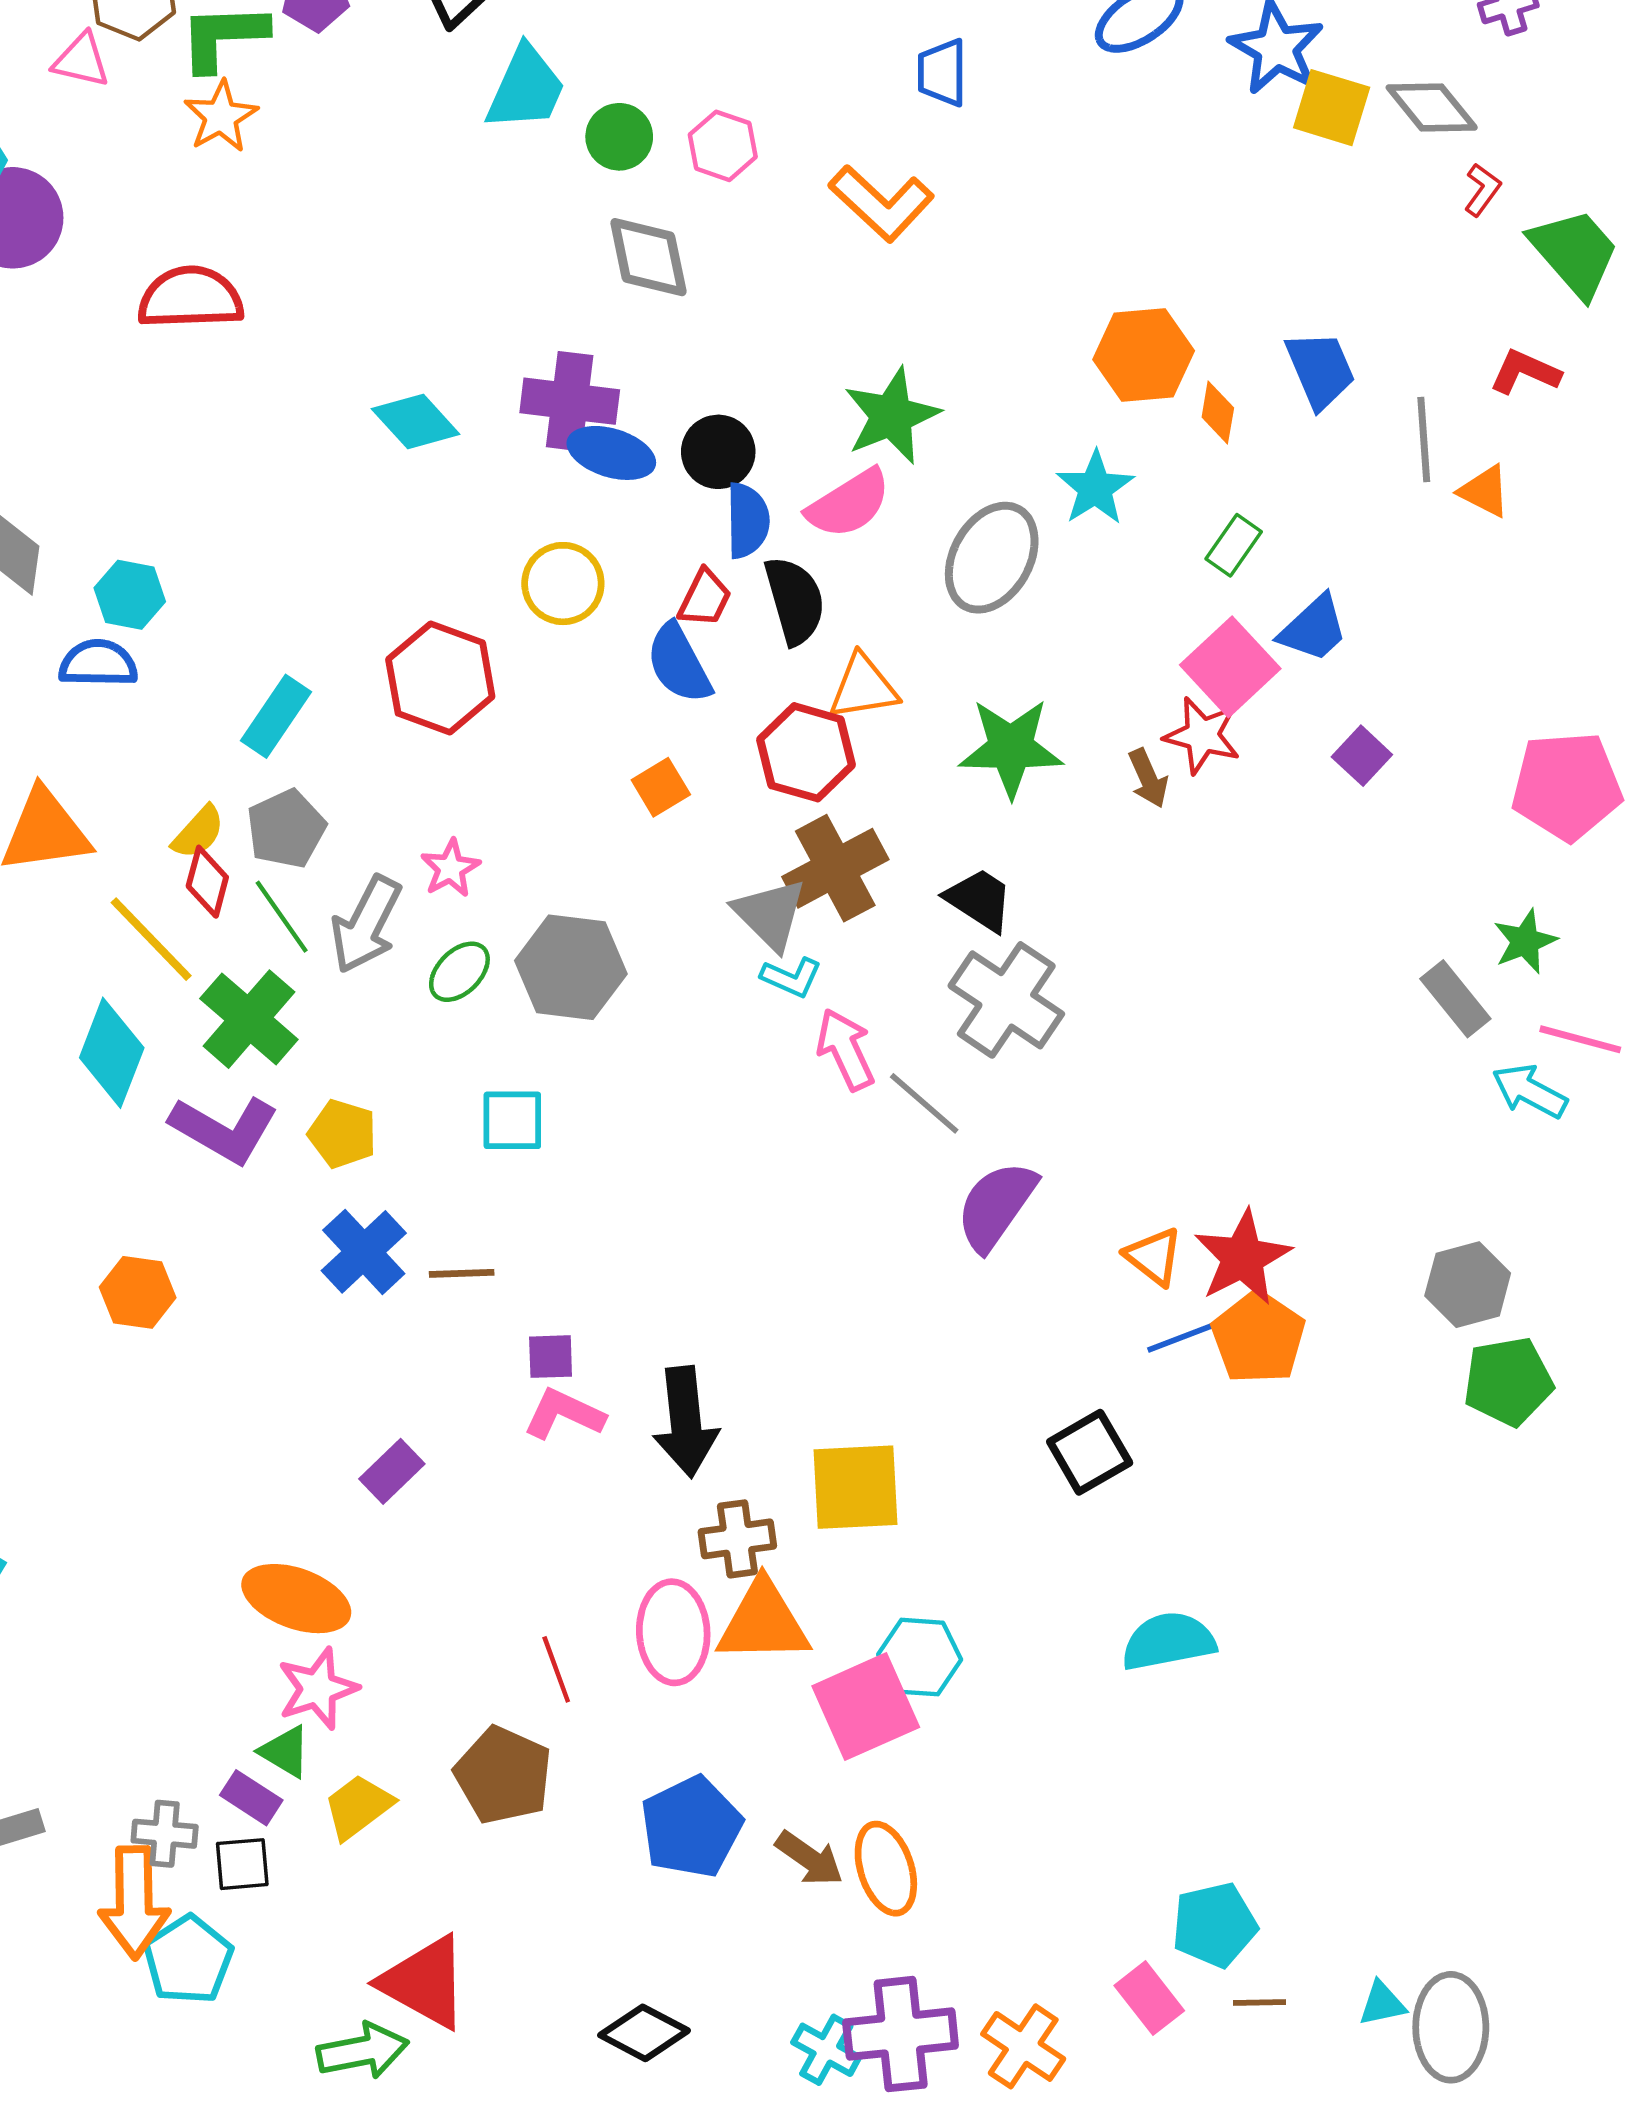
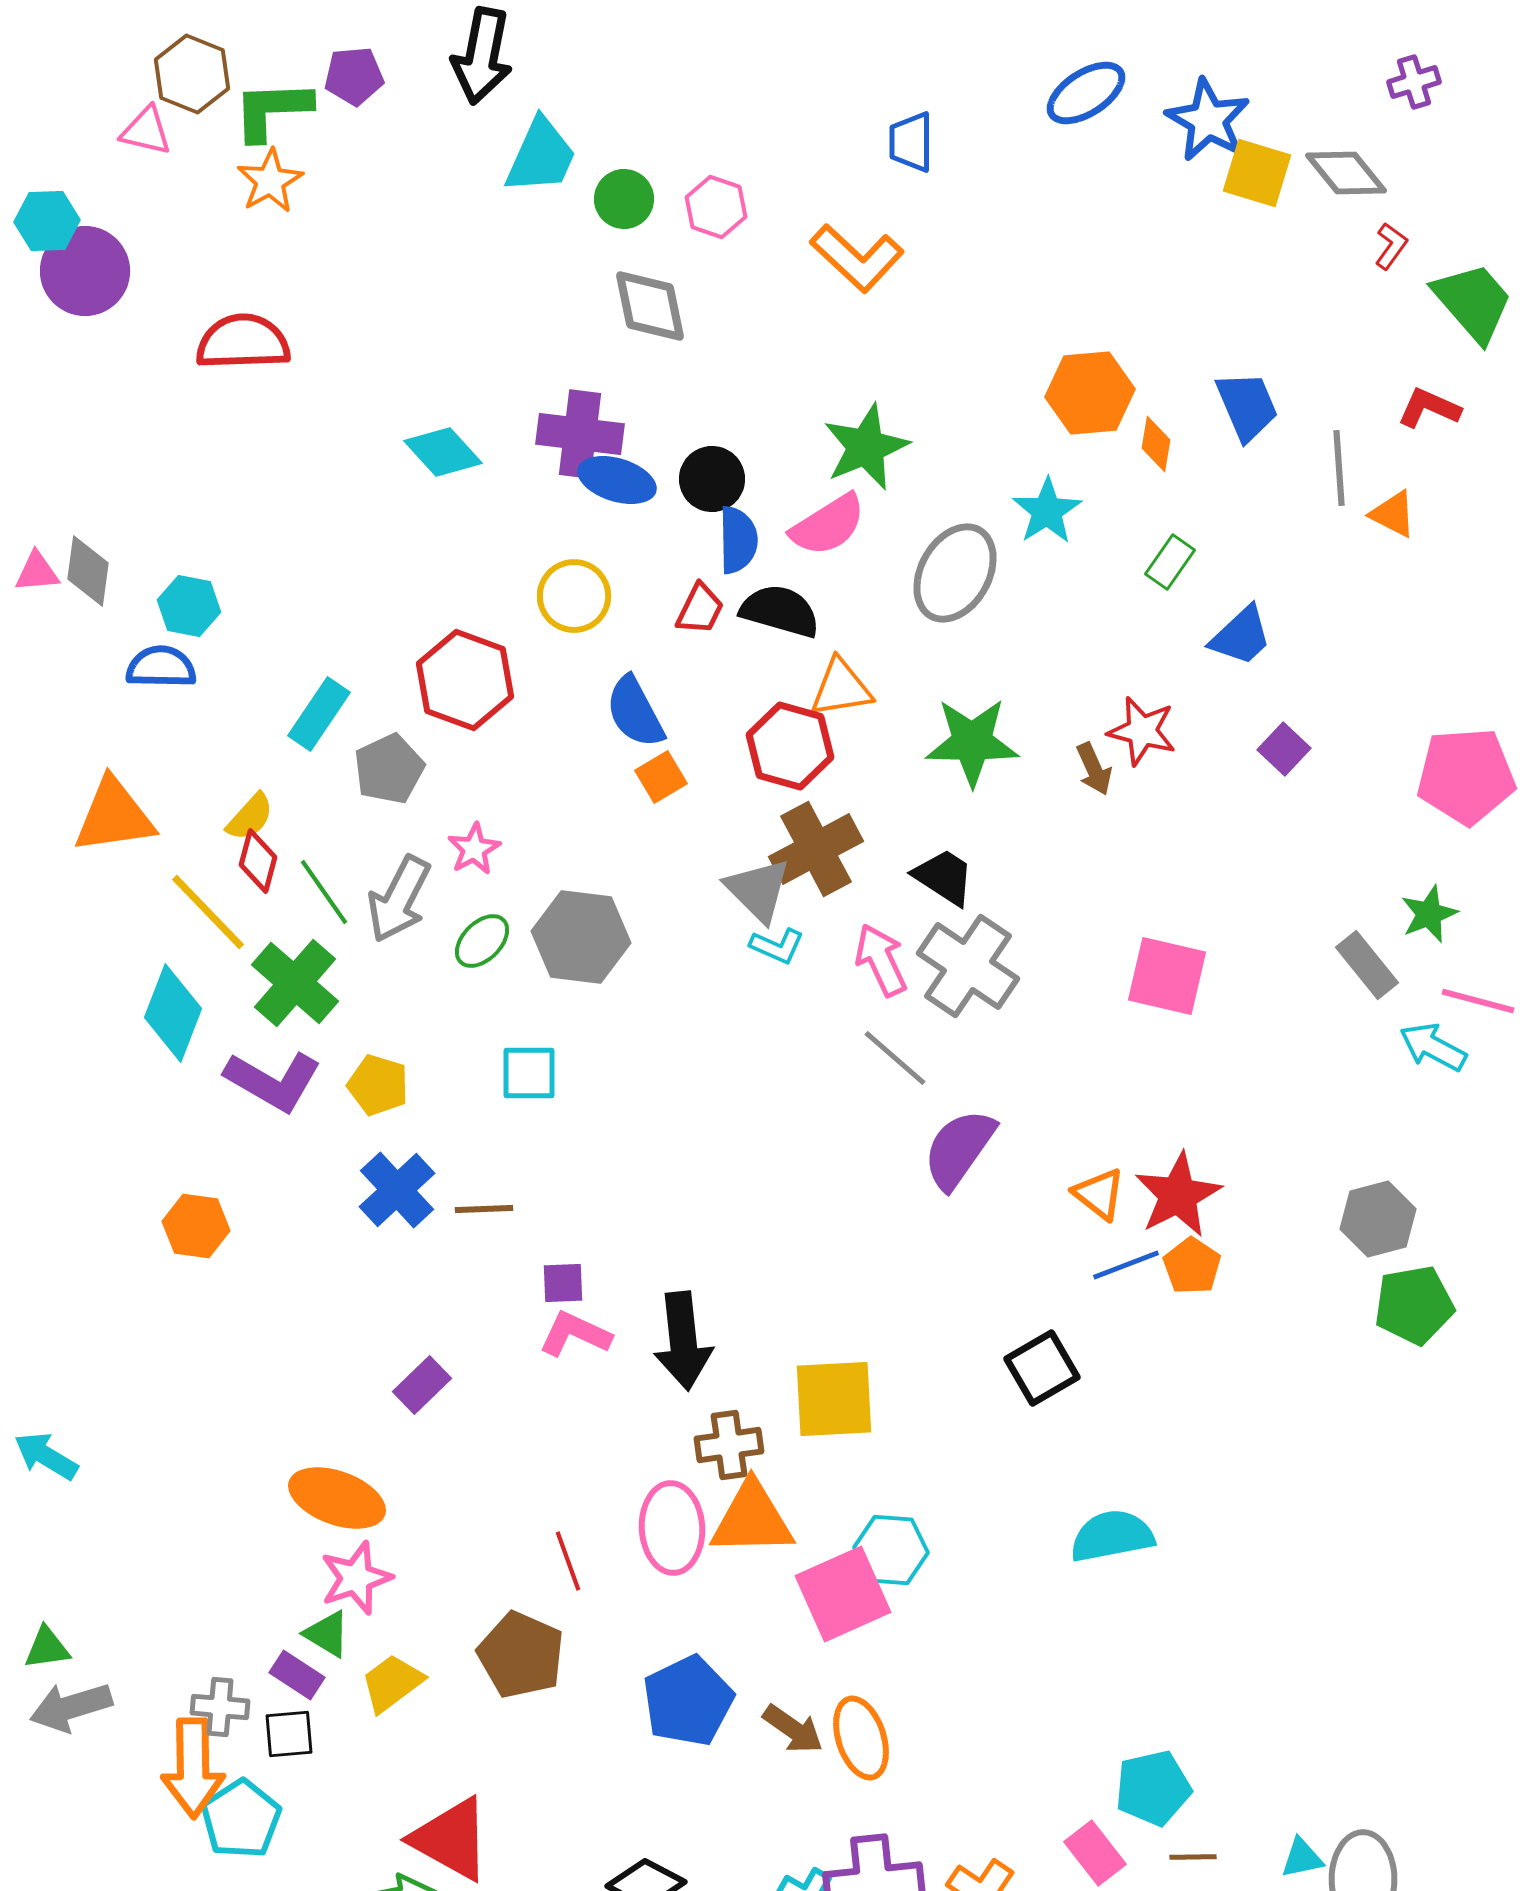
black semicircle: (795, 600) -> (780, 611), turned -58
blue semicircle: (679, 663) -> (635, 712), moved
pink square: (1230, 667) -> (1167, 976), moved, turned -34
gray pentagon: (286, 829) -> (389, 769), moved
pink arrow: (845, 1049) -> (881, 960), moved
orange pentagon: (1258, 1337) -> (1192, 1266), size x0.7

